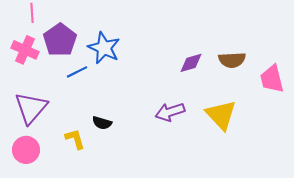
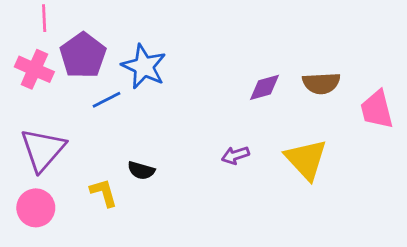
purple arrow: (170, 112) -> (235, 155), size x0.7

